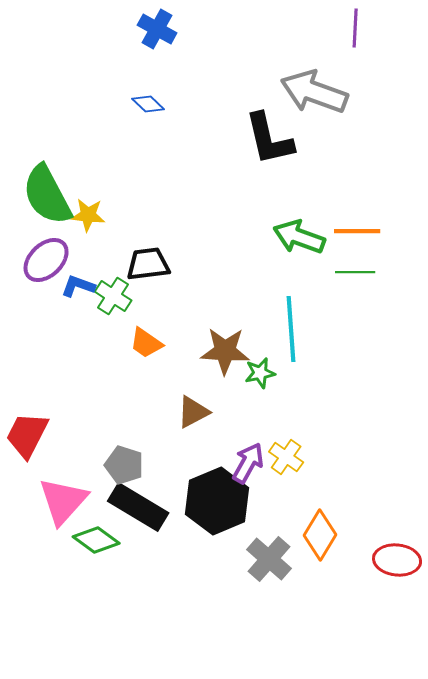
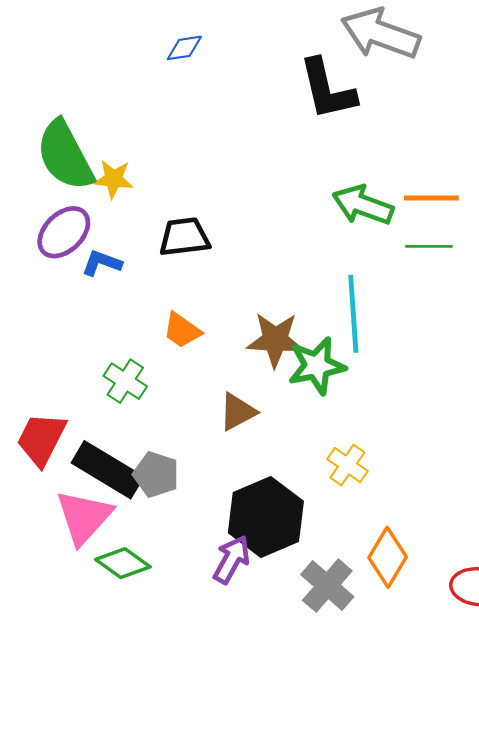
blue diamond: (148, 104) -> (184, 48), turned -52
green cross: (113, 296) -> (125, 381), moved
green star: (260, 373) -> (317, 366), size x1.6
purple arrow: (248, 463) -> (232, 560), moved
black rectangle: (138, 507) -> (108, 470), moved

